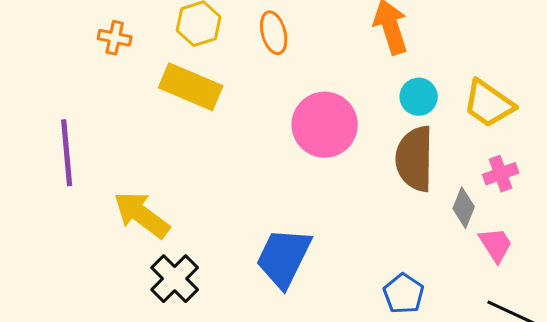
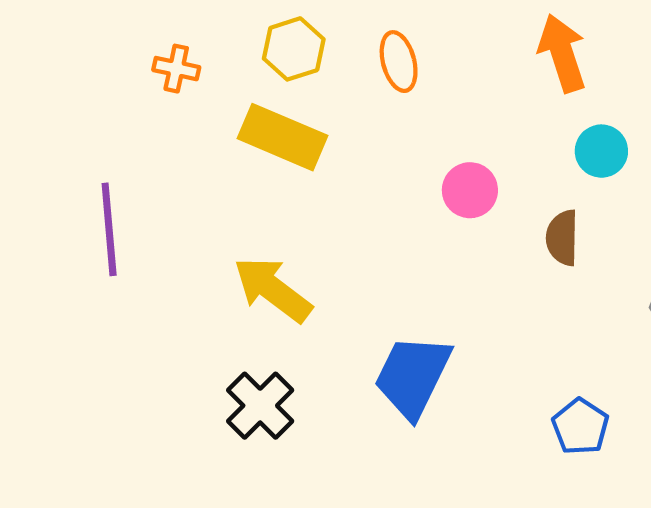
pink circle: (325, 125) -> (470, 190), size x0.6
brown semicircle: (415, 159) -> (562, 238), moved, size x0.6
yellow arrow: (142, 215) -> (273, 290), moved

